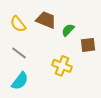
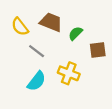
gray line: (19, 53) -> (37, 51), moved
cyan semicircle: (20, 81) -> (37, 81), moved

